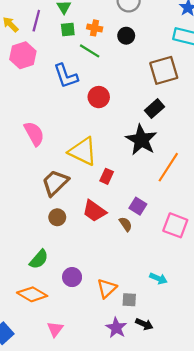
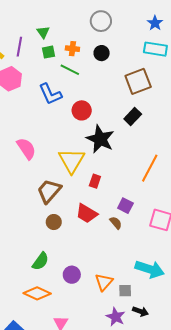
black star: (141, 140) -> (100, 139), moved
yellow triangle: (83, 151) -> (72, 161), turned 40
cyan arrow: (158, 279) -> (150, 269), size x1.8

